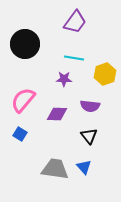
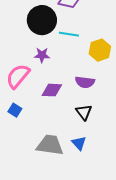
black circle: (25, 44) -> (42, 20), moved
purple star: (64, 79) -> (42, 55), moved

